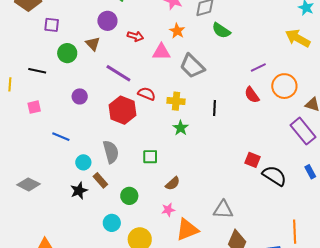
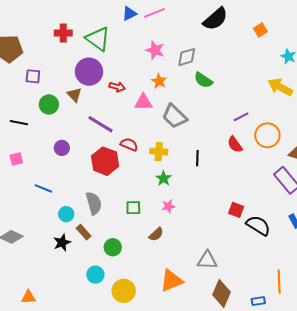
purple circle: (107, 21) -> (89, 72), size x1.4
pink star: (168, 210) -> (168, 206), moved

